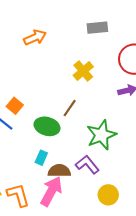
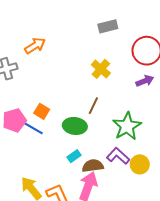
orange arrow: (35, 37) -> (35, 46), moved
cyan rectangle: (41, 158) -> (74, 156), turned 40
yellow circle: (108, 195) -> (140, 164), moved

